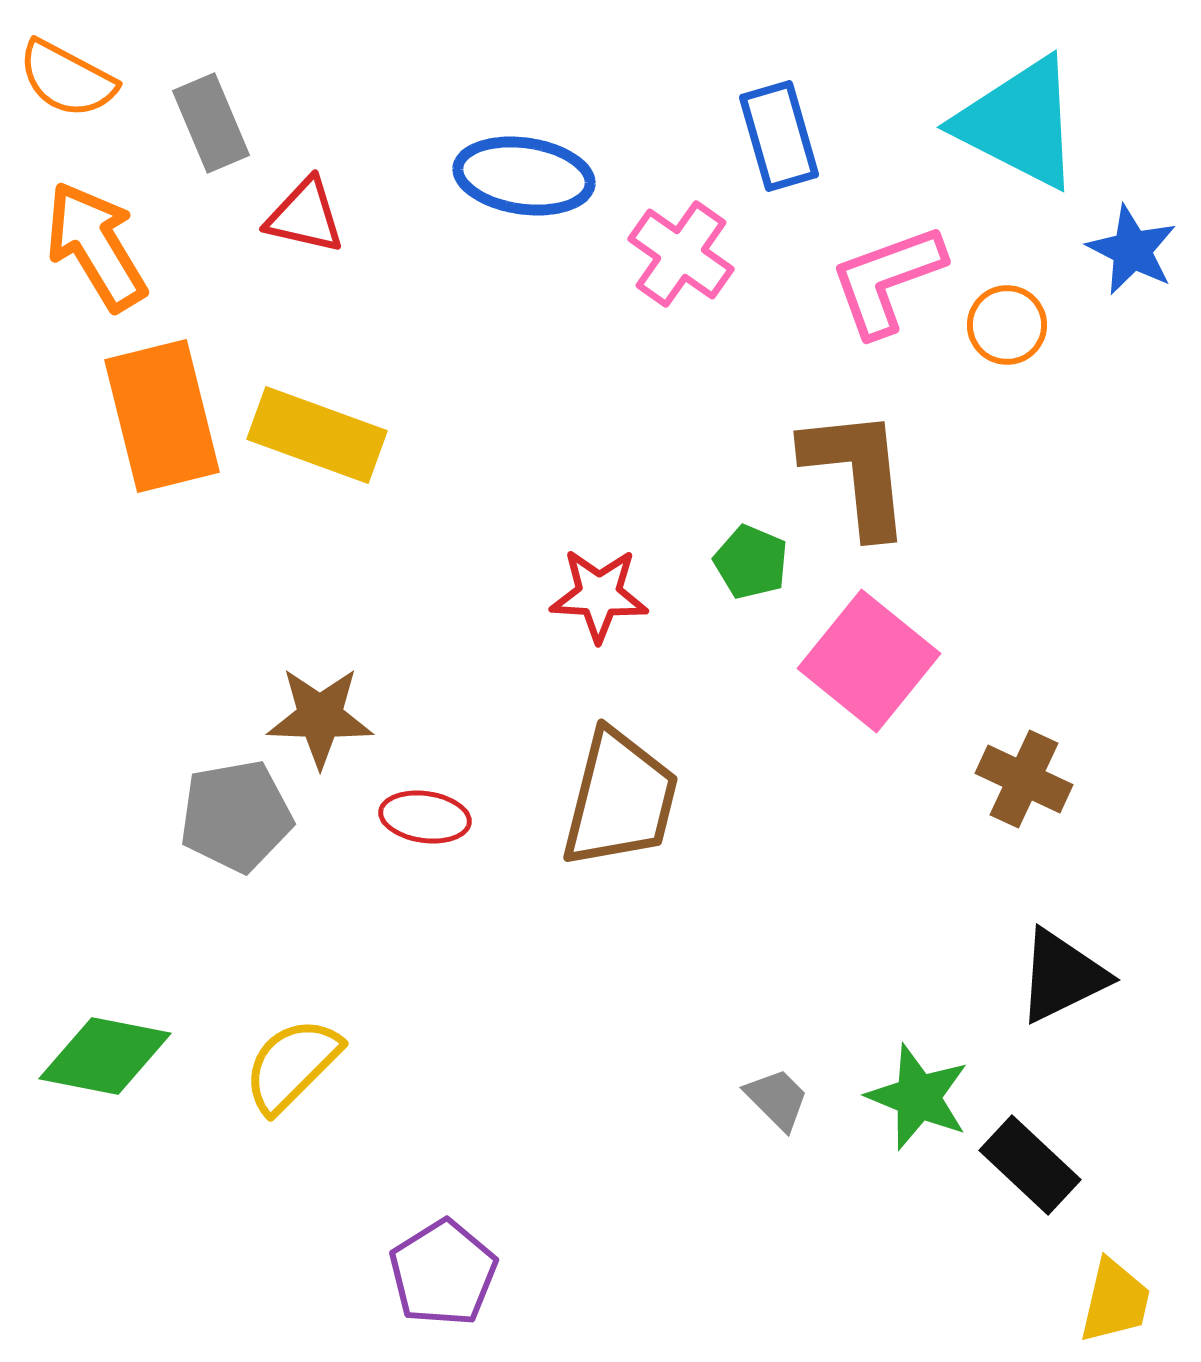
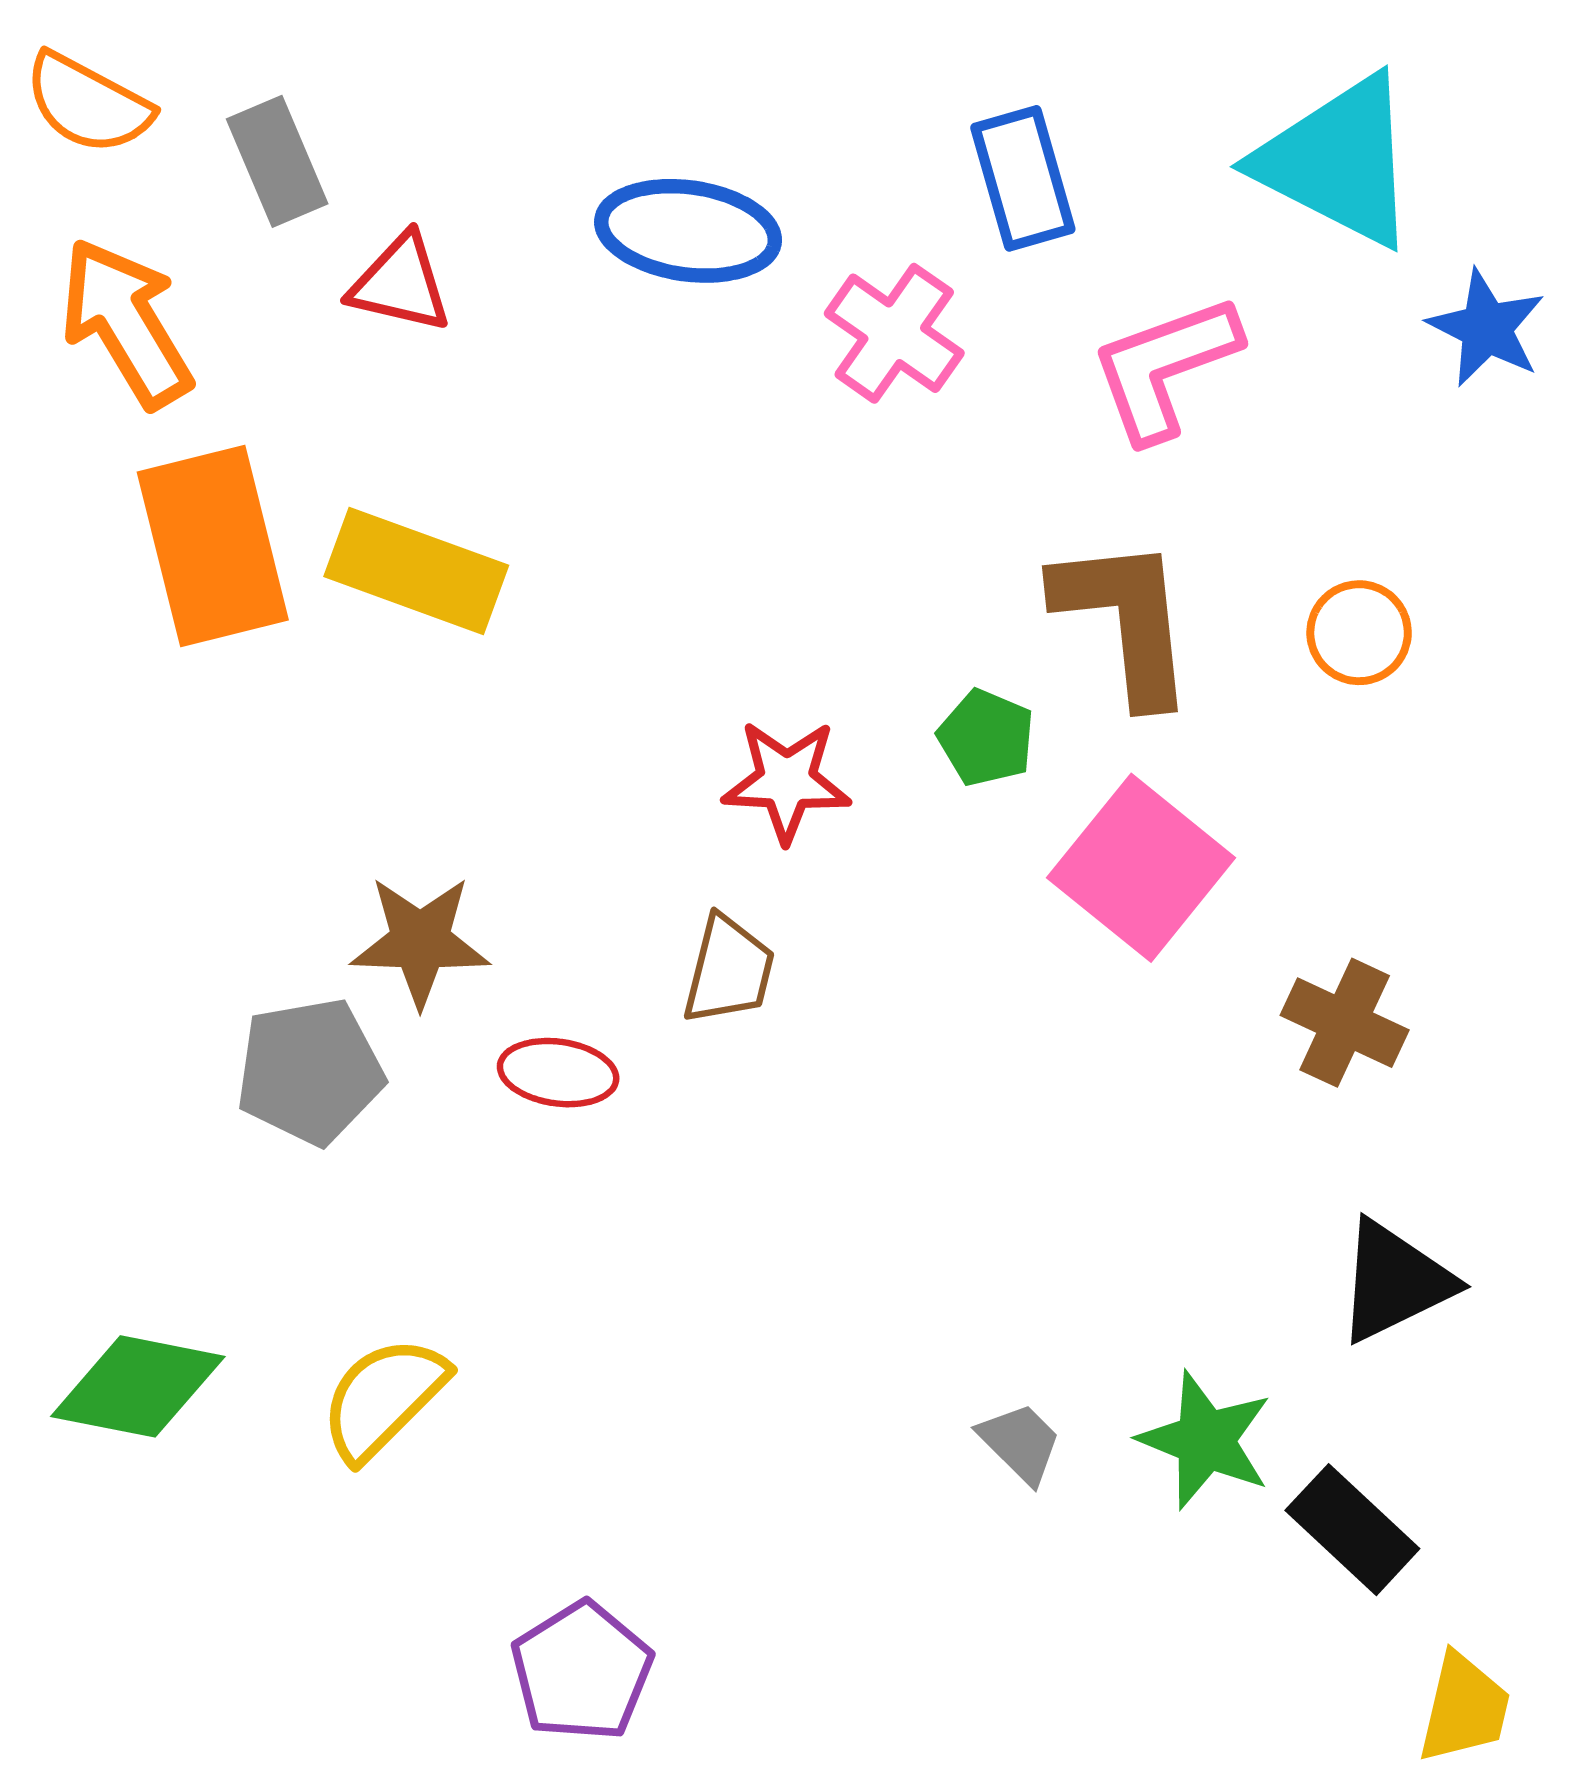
orange circle: (1007, 325) -> (1359, 633), moved
brown trapezoid: (620, 799) -> (729, 970), moved, size x0.6

